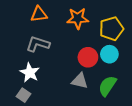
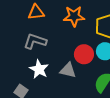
white star: (30, 73) -> (39, 69), moved
gray triangle: (80, 81) -> (68, 70), moved

